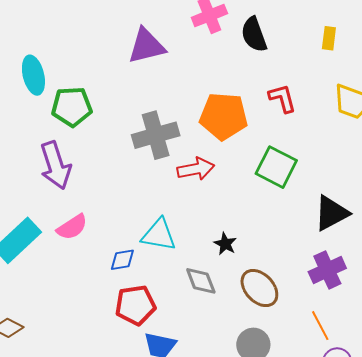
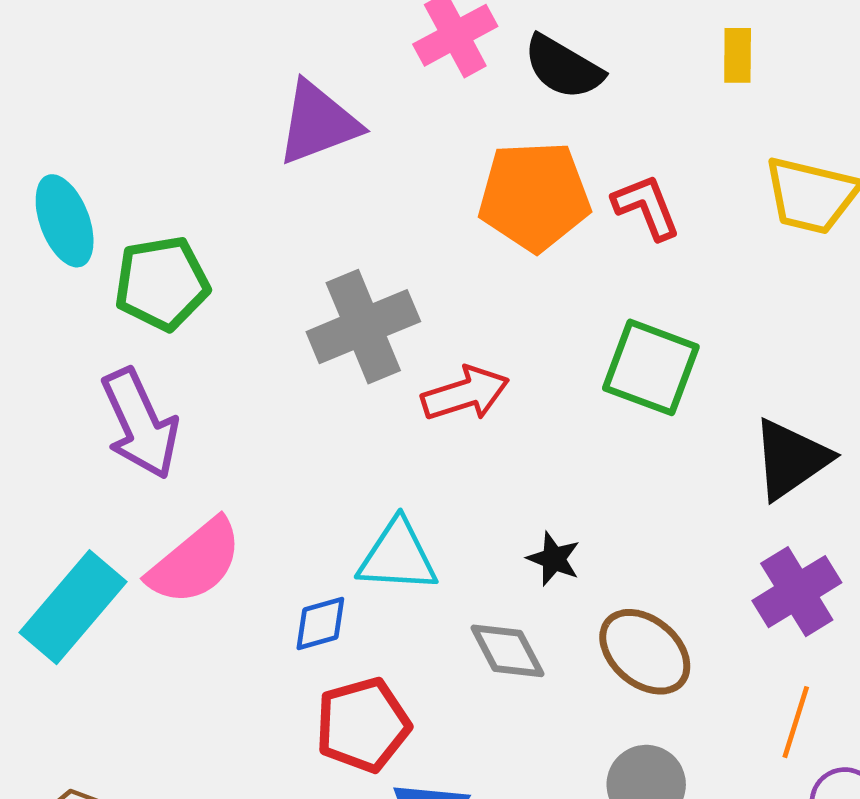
black semicircle: (254, 35) -> (563, 67), turned -33
orange pentagon: (224, 116) -> (534, 196), moved
pink semicircle: (72, 227) -> (195, 562), size x1.4
orange line: (320, 326) -> (796, 722), turned 52

